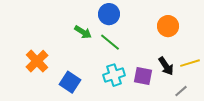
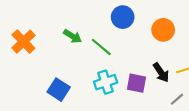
blue circle: (109, 14) -> (123, 17), moved
orange cross: (37, 61) -> (23, 42), moved

